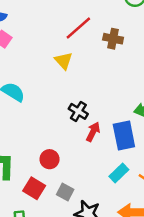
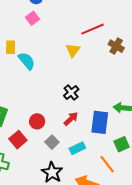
red arrow: (93, 132) -> (71, 119), moved
cyan rectangle: (119, 173) -> (77, 148), moved
gray square: (65, 192) -> (52, 142), moved

